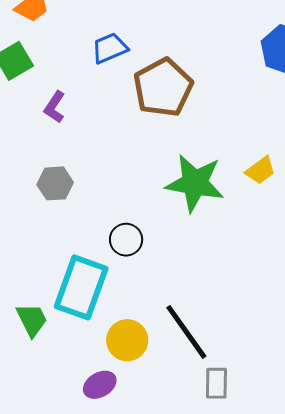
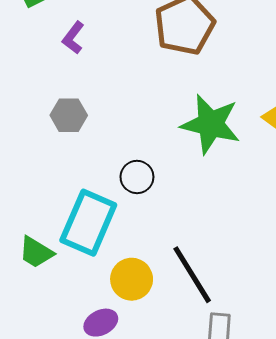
green trapezoid: (32, 320) -> (36, 252), turned 144

